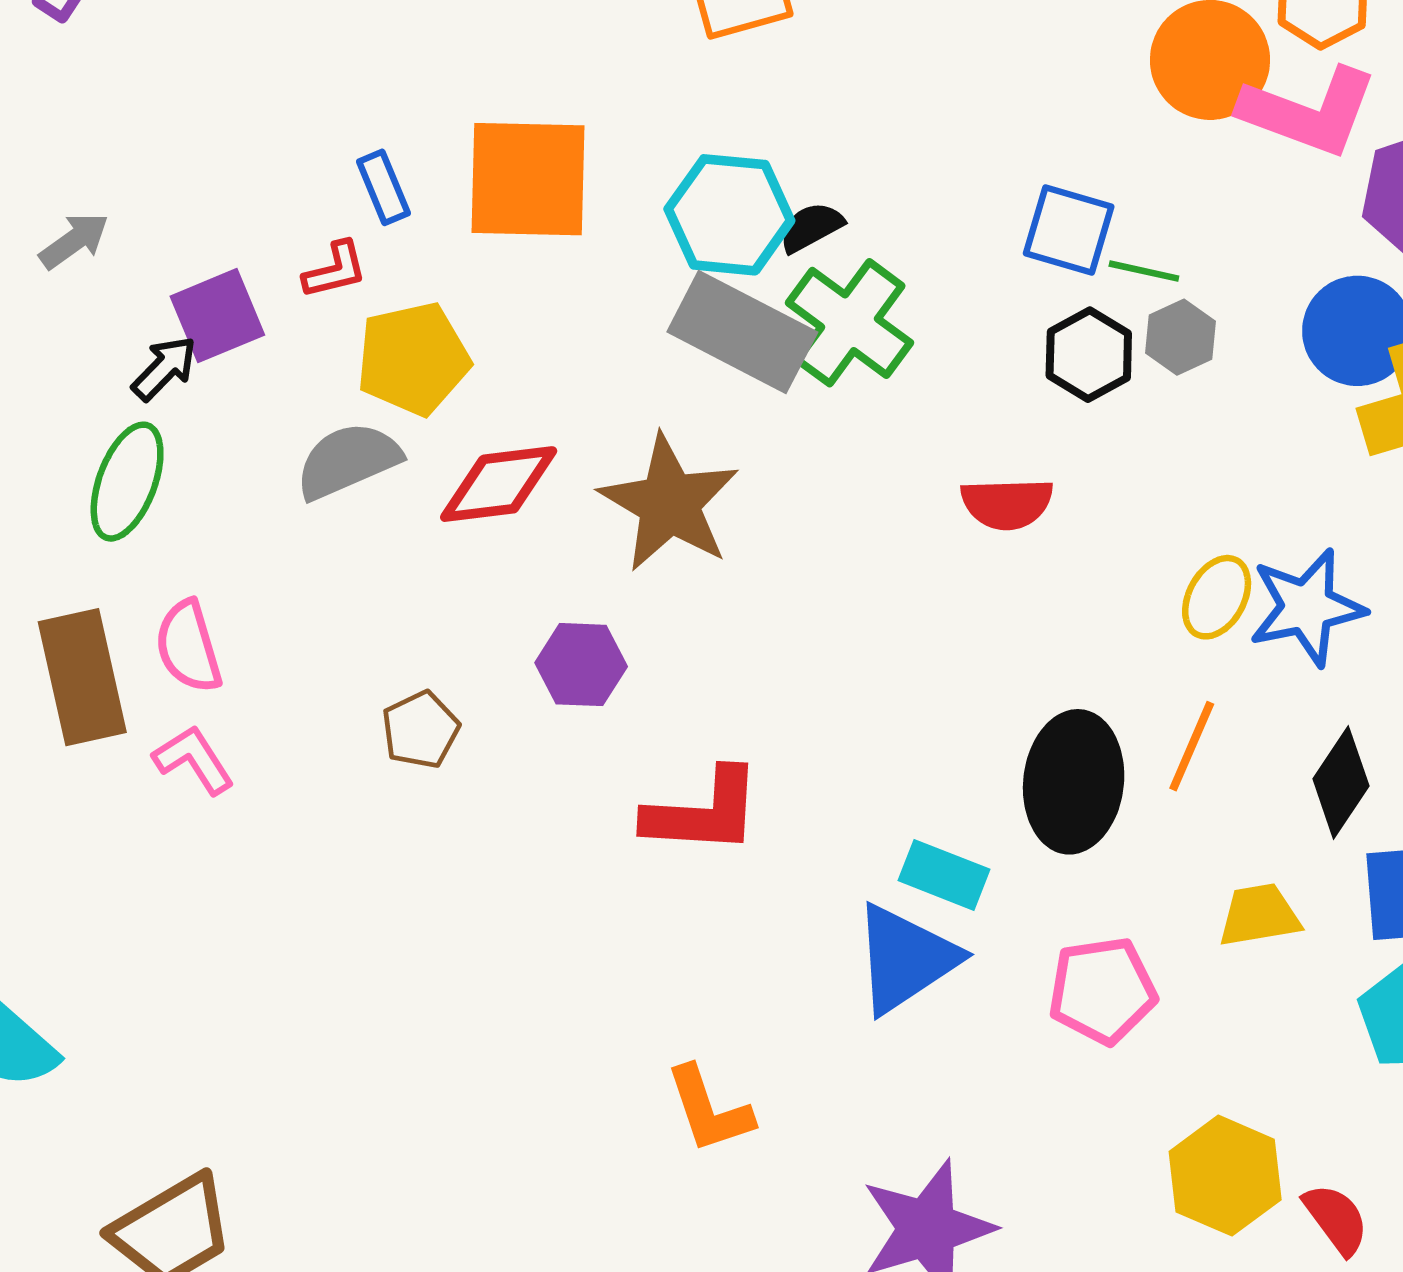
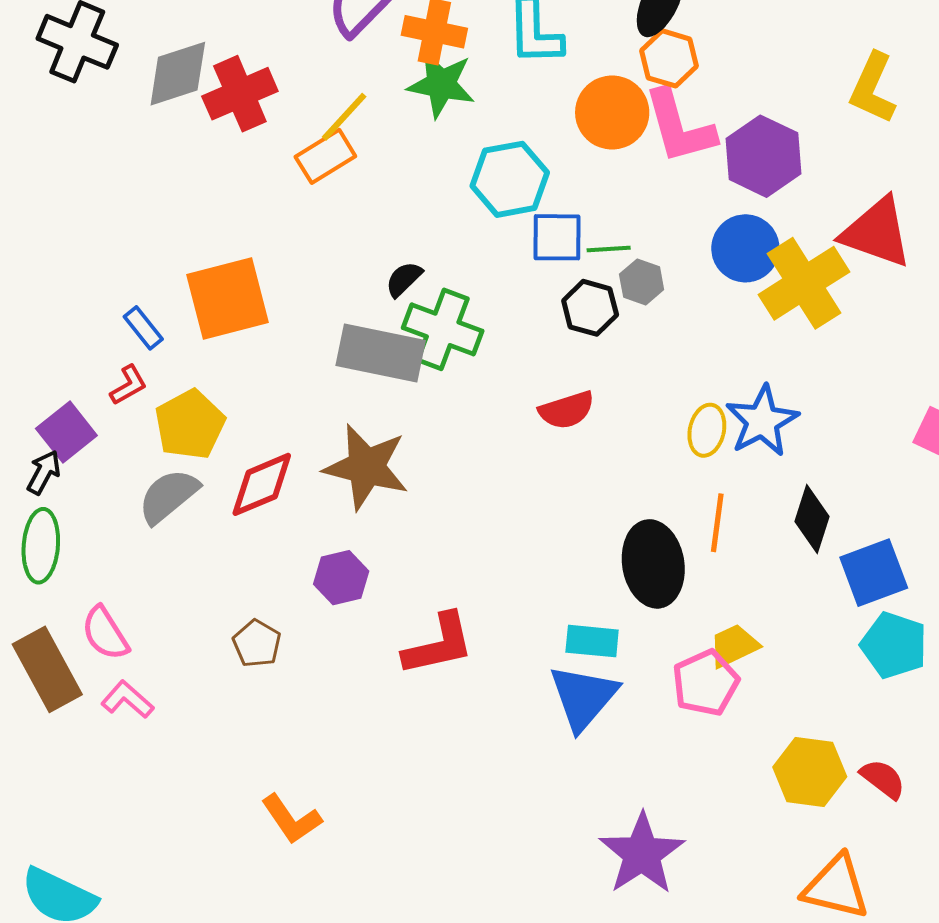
pink L-shape: (1309, 112) -> (679, 127), turned 70
cyan hexagon: (729, 215) -> (510, 179), moved
yellow trapezoid: (1259, 915) -> (734, 646), moved
orange L-shape: (709, 1110) -> (291, 819), moved

